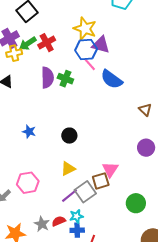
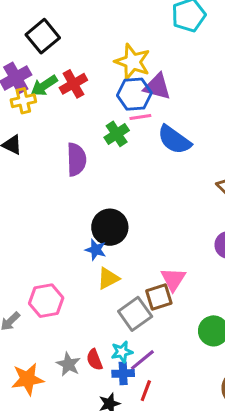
pink line: (90, 64) -> (140, 117), turned -56
purple semicircle: (47, 78) -> (76, 160), moved
green cross: (65, 79) -> (117, 134), moved, turned 35
blue star: (29, 132) -> (96, 250), moved
black circle: (69, 136) -> (110, 227), size x1.5
purple line: (69, 196) -> (142, 360), moved
red semicircle: (59, 221) -> (94, 360), turned -88

